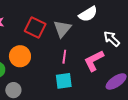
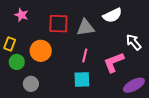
red square: (35, 28) -> (58, 24), turned -30
gray triangle: (62, 29) -> (86, 27), turned 36

